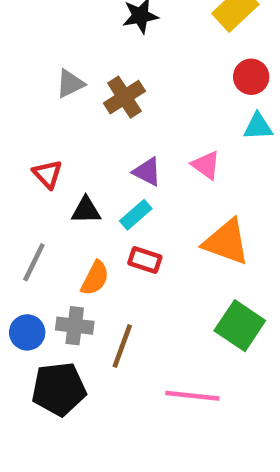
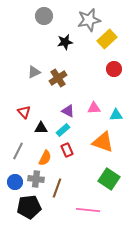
cyan triangle: (258, 127) -> (116, 115), moved
pink triangle: (206, 165) -> (94, 108), turned -40
red rectangle: (145, 260) -> (67, 150), turned 48

